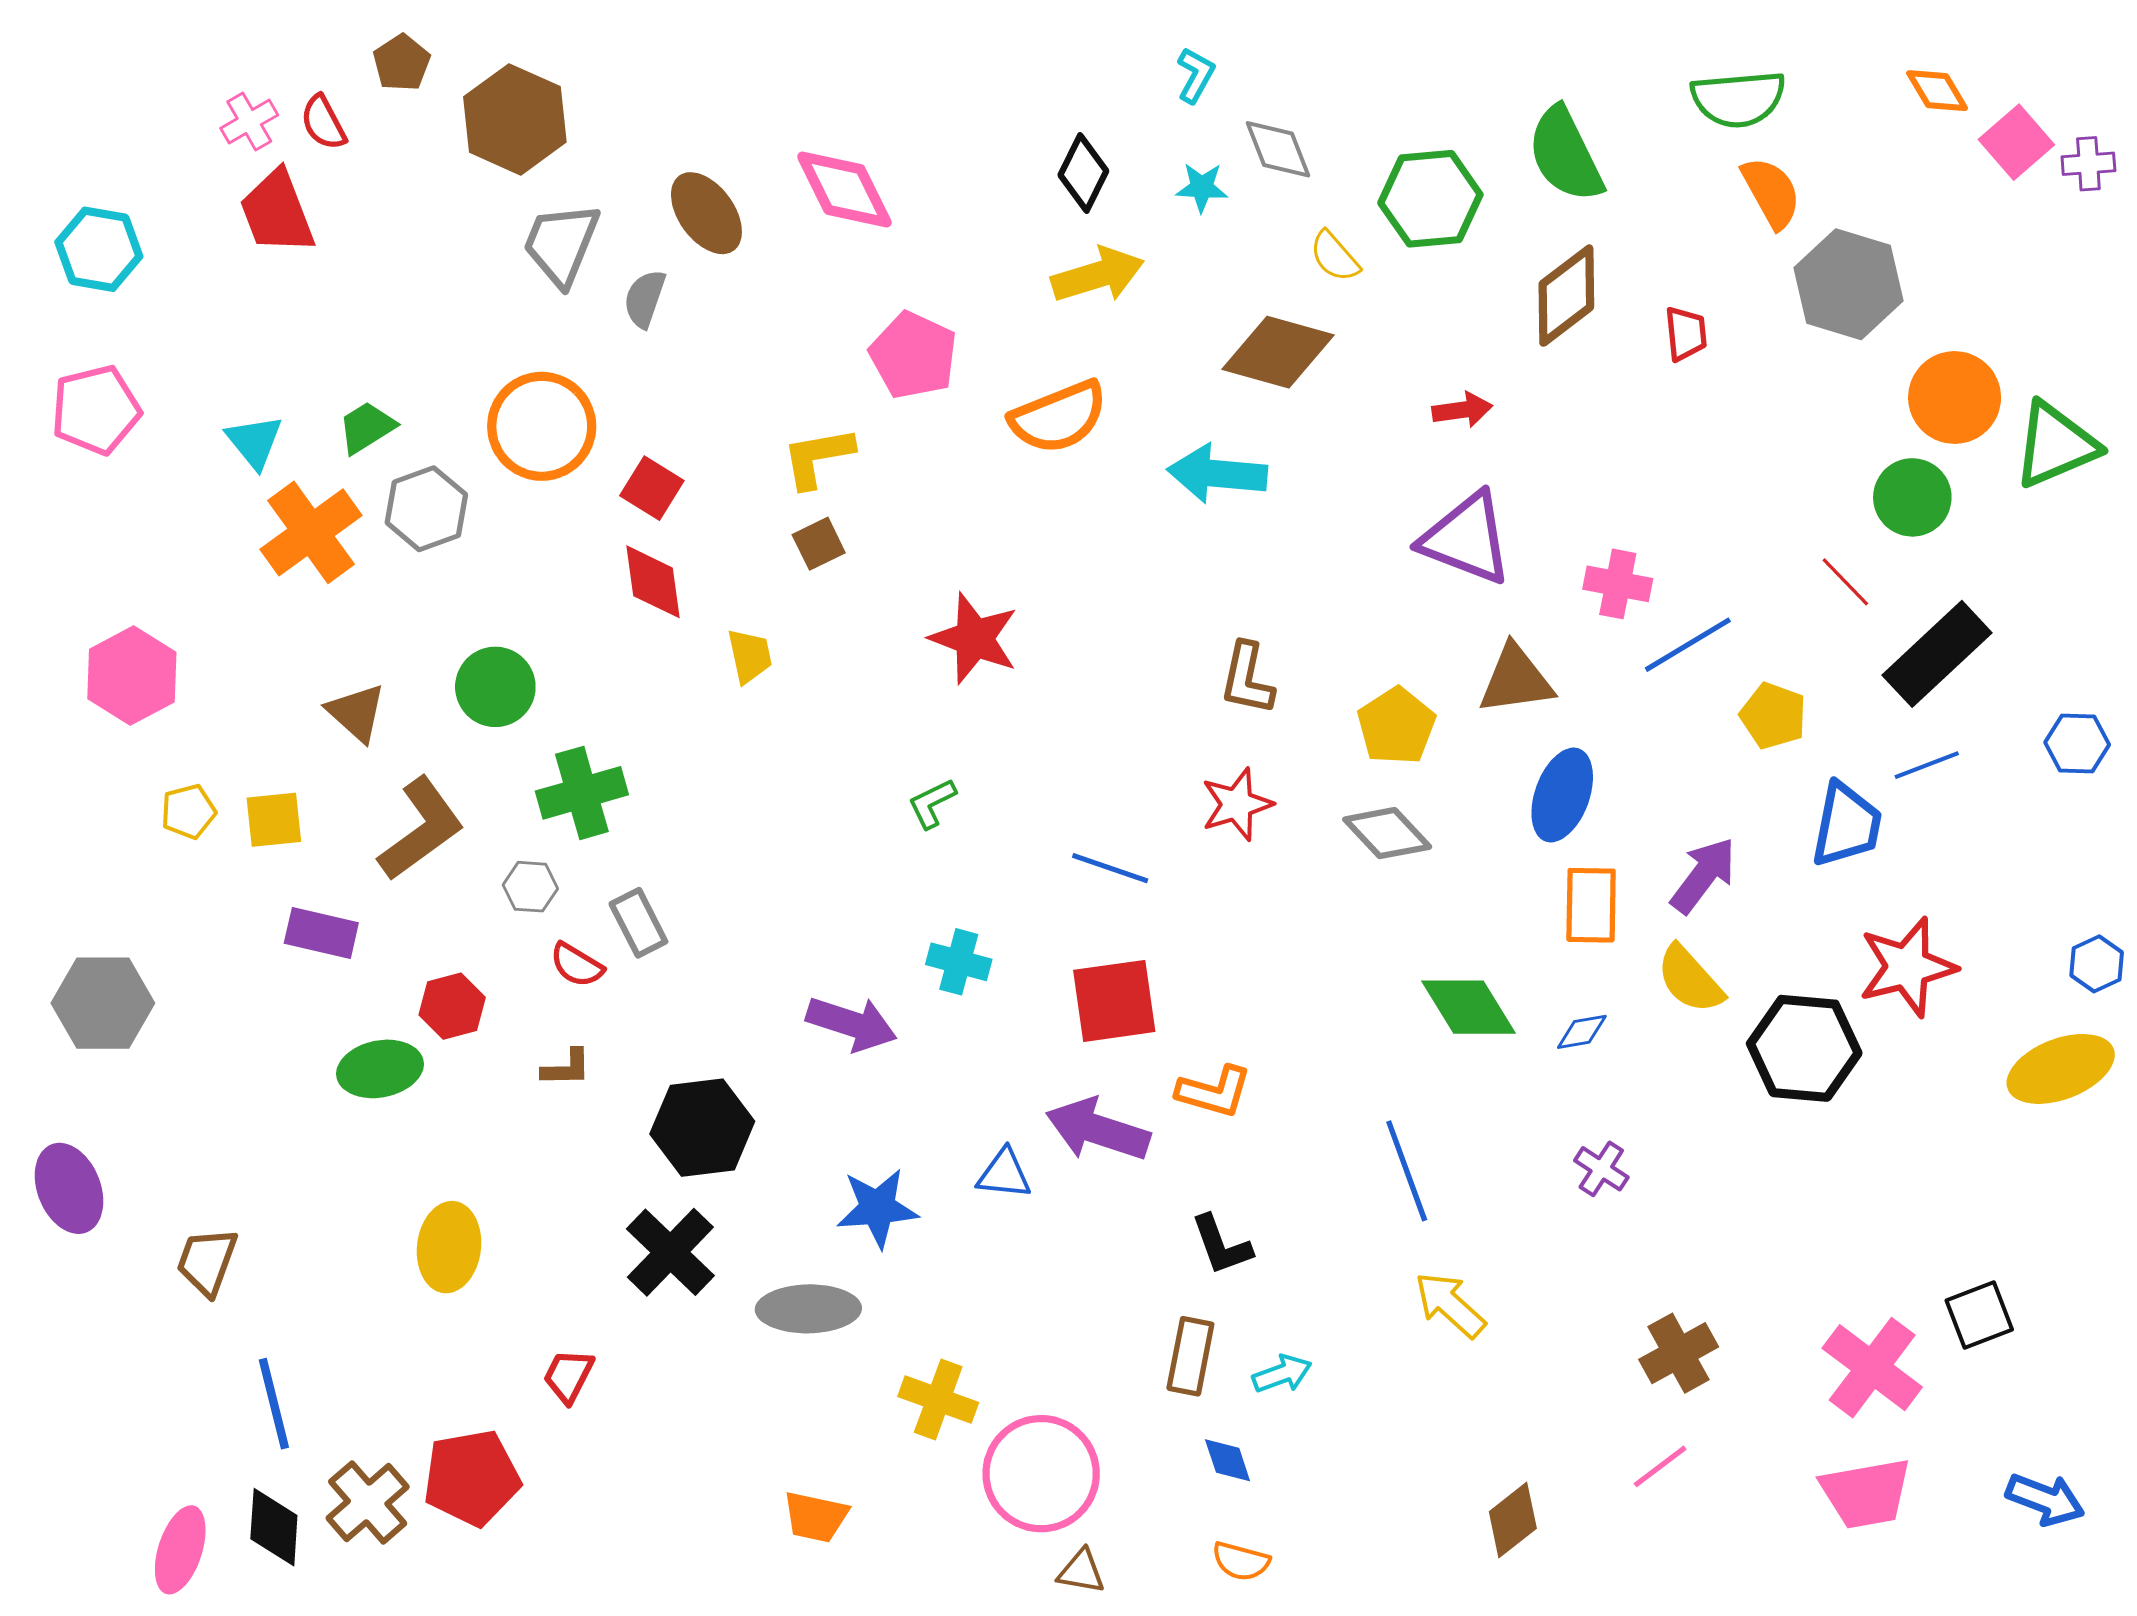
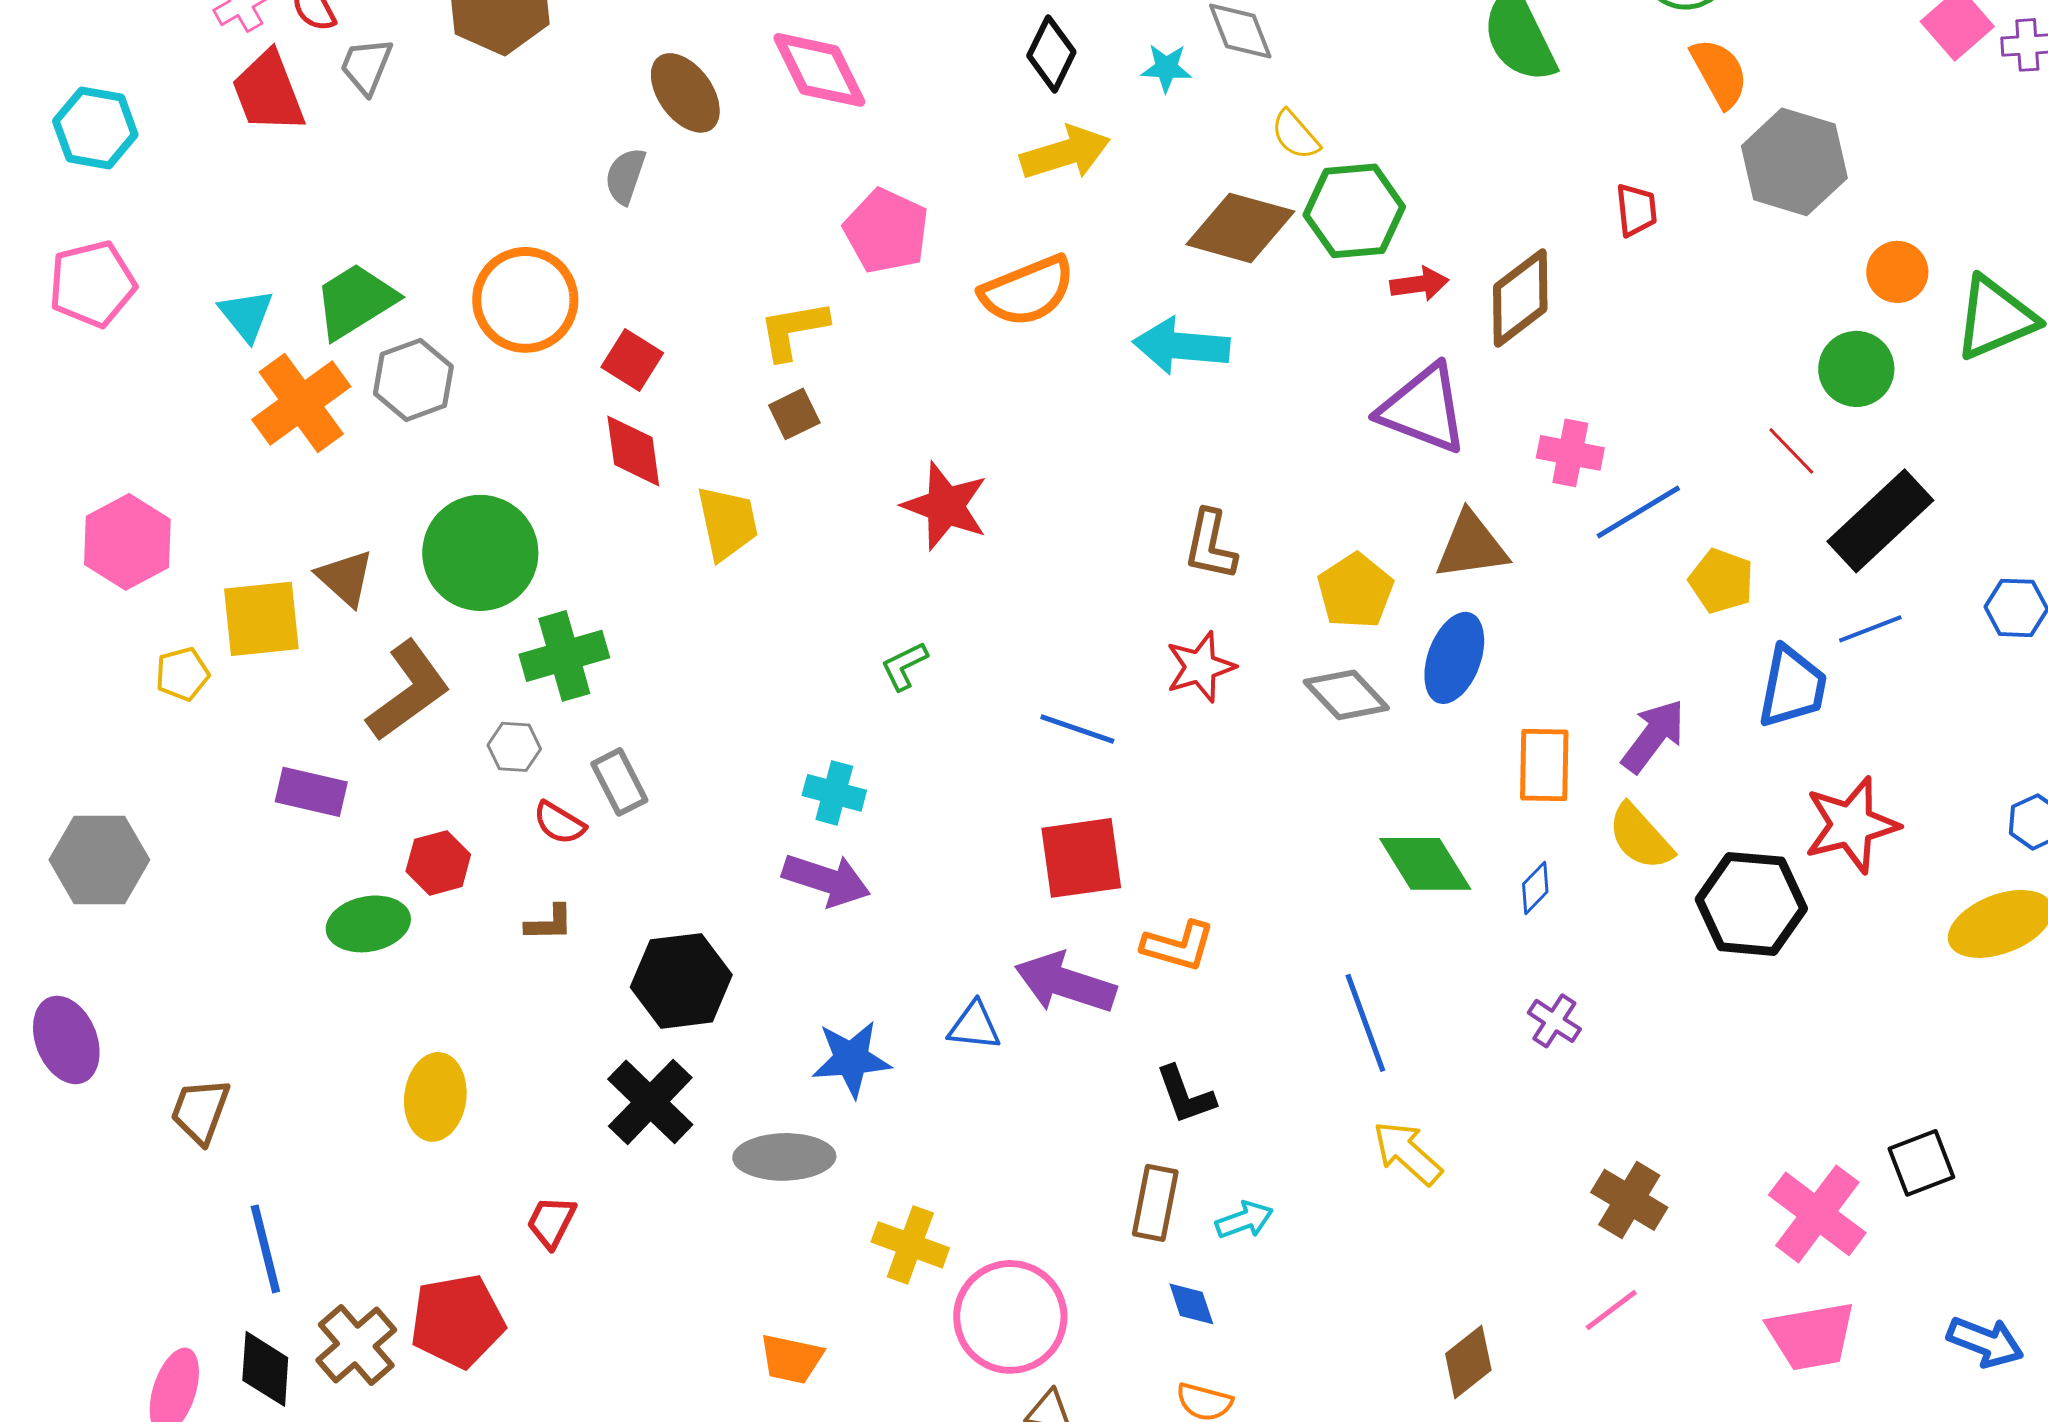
green hexagon: (1430, 199) -> (1354, 211), moved
gray trapezoid: (561, 244) -> (366, 66), moved, size x0.7
brown diamond: (1566, 296) -> (1520, 298), moved
orange circle: (1955, 398) -> (1897, 272), size x0.7
green trapezoid: (367, 427) -> (355, 301), size x1.5
yellow trapezoid: (750, 656) -> (727, 523), size x1.4
green circle: (495, 687) -> (480, 553), size x1.5
blue ellipse: (1562, 795) -> (1454, 658), moved
yellow square: (274, 820) -> (261, 619), moved, size x1.4
cyan cross: (959, 962) -> (834, 793), moved
blue diamond: (1582, 1032) -> (1535, 888), turned -36
brown cross: (1679, 1353) -> (1629, 1200), turned -30

